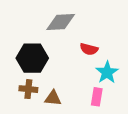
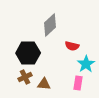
gray diamond: (61, 22) -> (50, 25), turned -40
brown cross: (28, 89) -> (25, 77), turned -32

